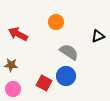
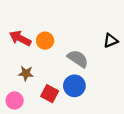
orange circle: (56, 22) -> (45, 41), moved
brown star: (11, 65) -> (26, 73), moved

